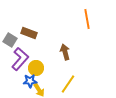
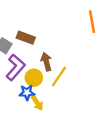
brown arrow: (65, 52) -> (46, 62), moved
yellow line: (68, 84) -> (59, 77), moved

